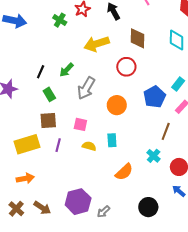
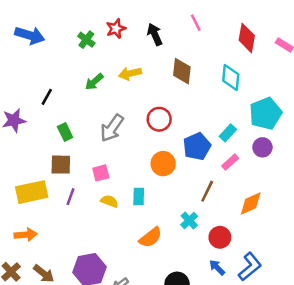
yellow arrow: (97, 44) -> (130, 73), size x0.7
red circle: (126, 67) -> (159, 119), moved
green arrow: (66, 70) -> (94, 82), moved
black line: (41, 72) -> (47, 97), moved
orange circle: (117, 105) -> (163, 164), moved
pink square: (80, 124) -> (101, 173), turned -32

